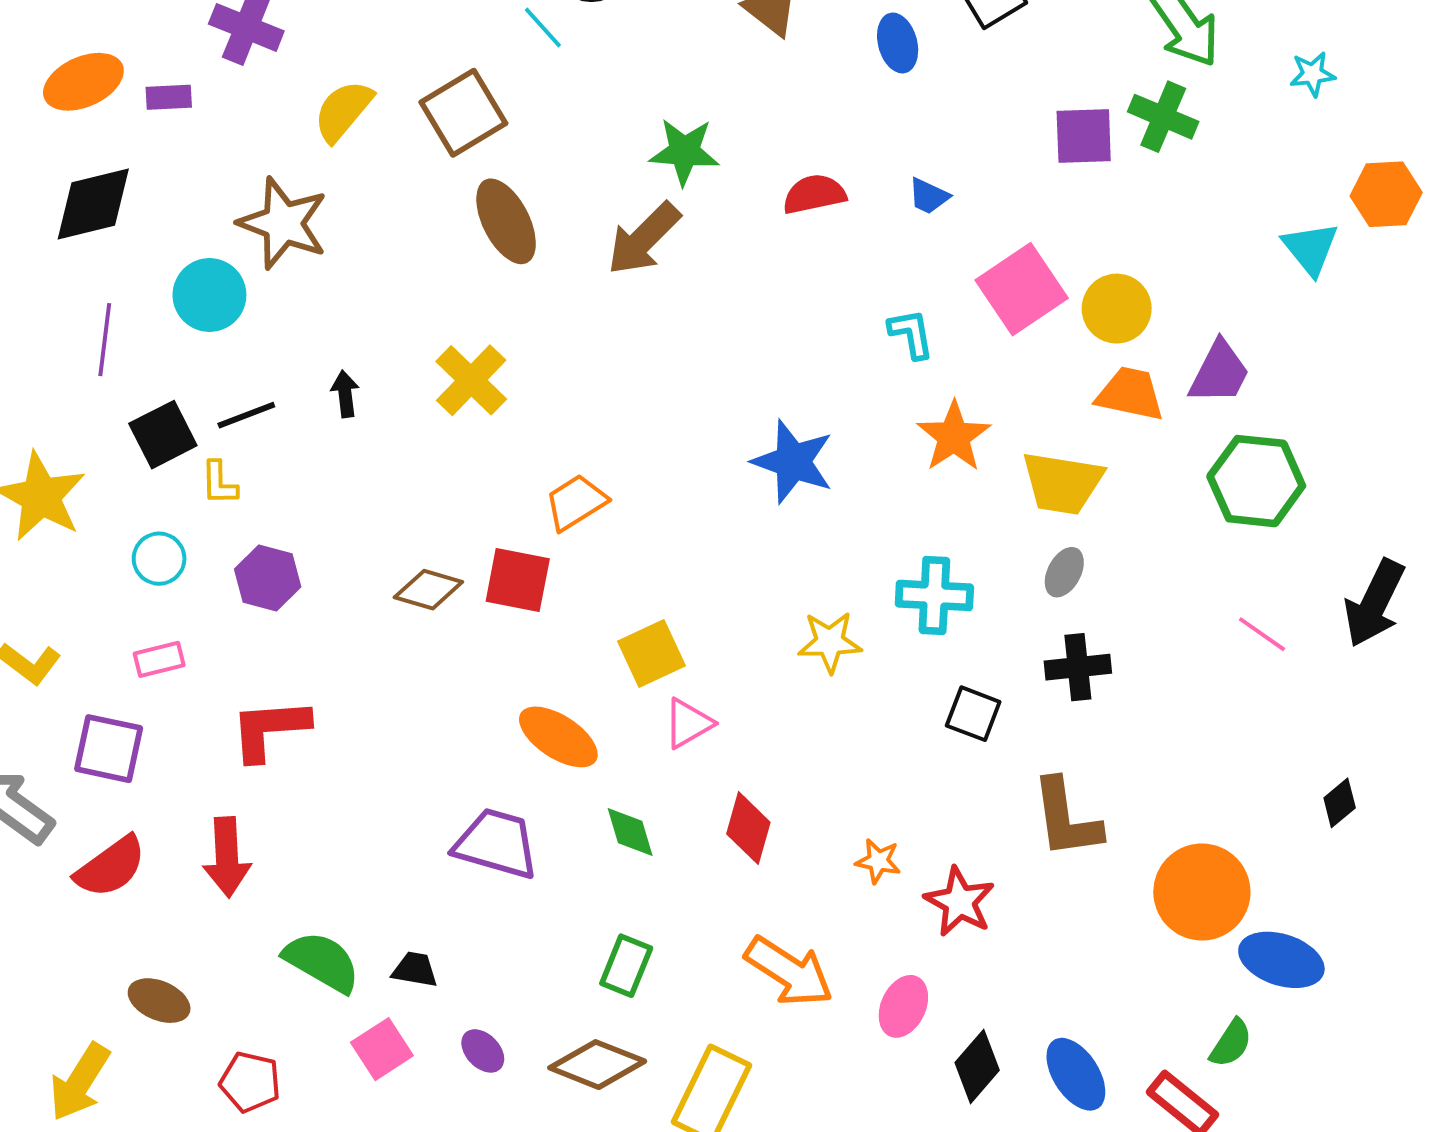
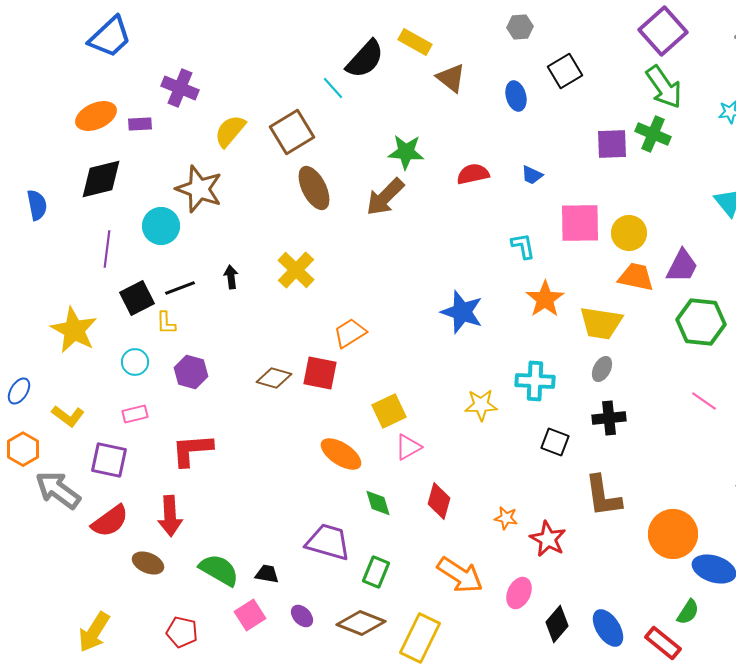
pink square: (1022, 289) -> (580, 223), turned 33
purple trapezoid: (496, 844) -> (328, 542), moved
brown ellipse: (159, 1001) -> (148, 563), moved

